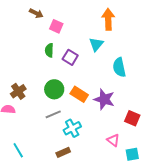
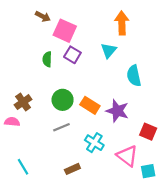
pink square: (56, 26) -> (65, 31), size x1.5
green semicircle: (49, 50) -> (47, 59), moved
purple square: (70, 57) -> (72, 55), moved
cyan cross: (72, 128) -> (94, 143), moved, turned -30
pink triangle: (113, 140) -> (127, 156), size x1.5

